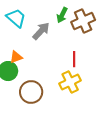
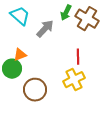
brown cross: (83, 21) -> (87, 19), turned -35

